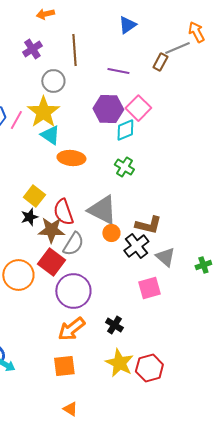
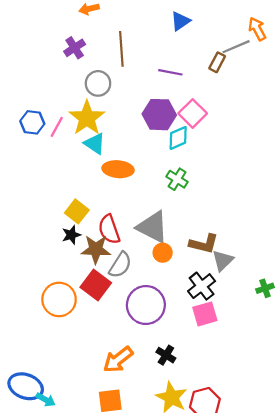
black cross: (136, 246) -> (202, 286), moved
gray triangle: (165, 257) -> (223, 260), moved, turned 35
purple circle: (73, 291) -> (146, 305), moved

